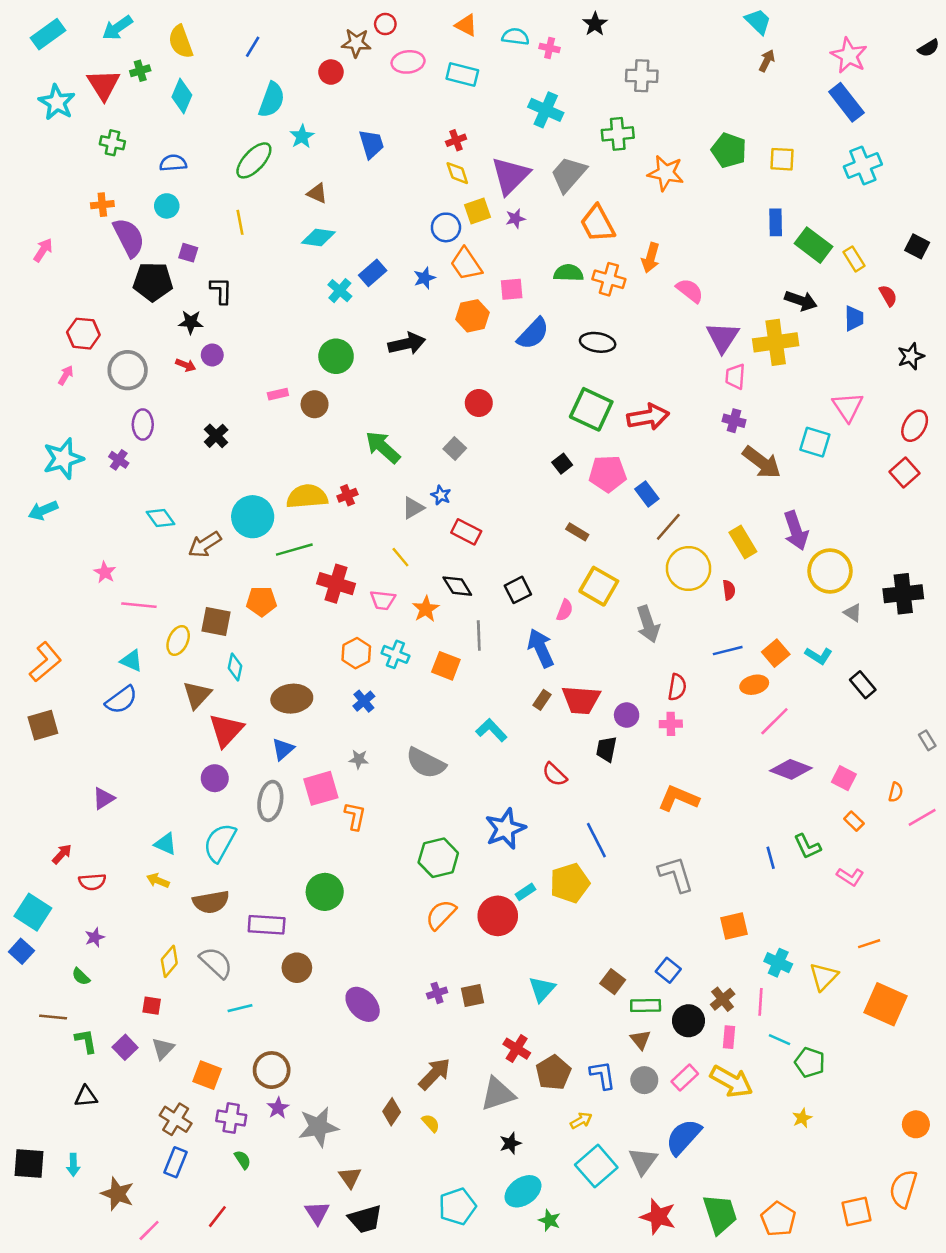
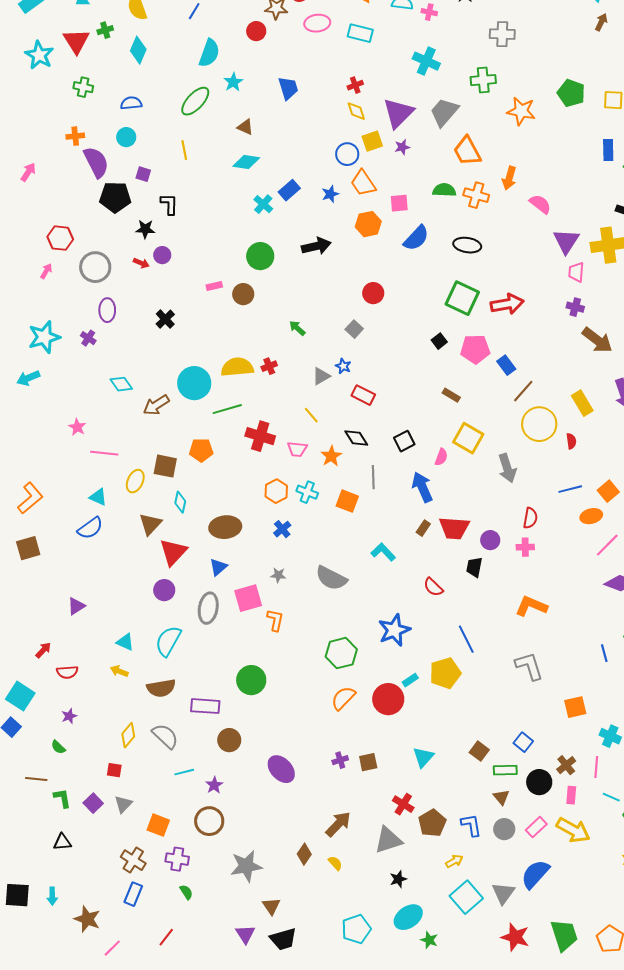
green arrow: (383, 447) -> (297, 328), size x0.6
purple star: (278, 1108) -> (214, 785), moved

